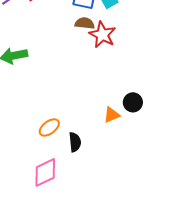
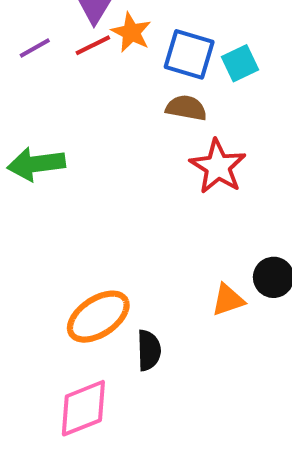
red star: (102, 35) -> (218, 167), moved
orange ellipse: (49, 127) -> (98, 317), size x1.4

